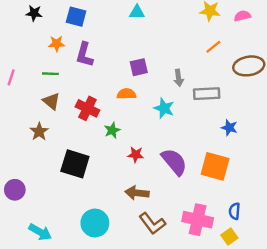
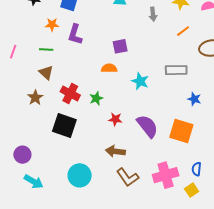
gray arrow: (179, 78) -> (153, 14), moved
red cross: (87, 108) -> (70, 93), moved
purple circle: (15, 190) -> (22, 155), moved
pink cross: (198, 220) -> (166, 175), turned -30

